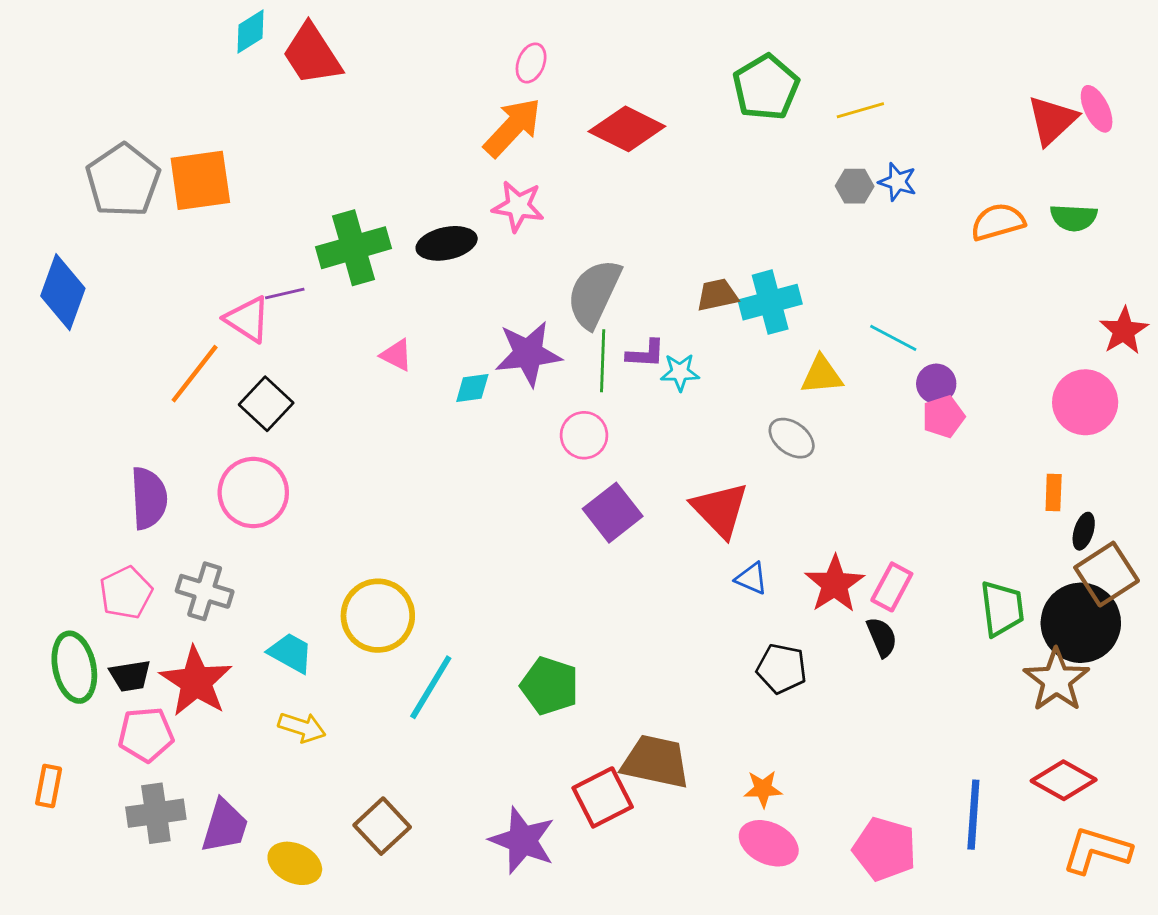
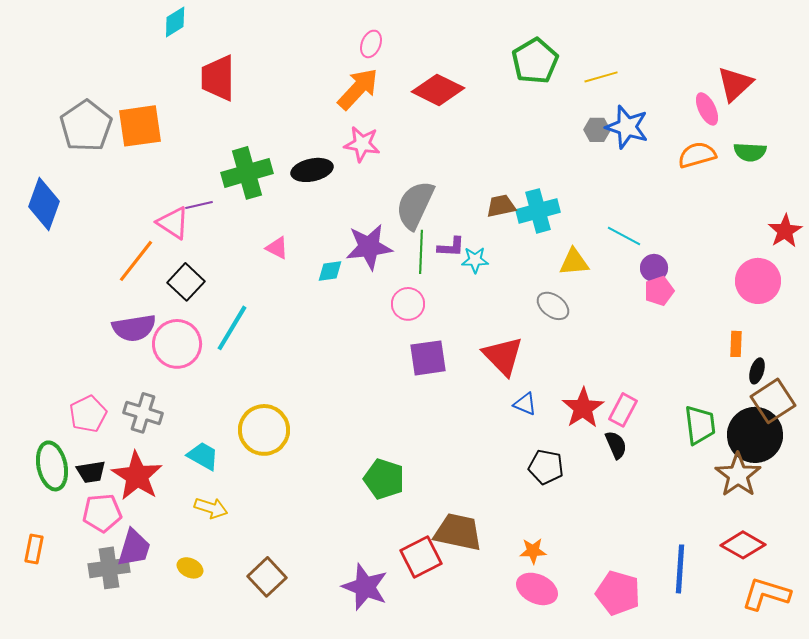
red trapezoid: (312, 54) -> (218, 78), moved, turned 33
pink ellipse: (1097, 109) -> (707, 109), moved
blue star: (898, 182) -> (627, 127), size x1.6
purple semicircle: (149, 498) -> (134, 328), moved, turned 84
purple square: (613, 513) -> (428, 358), turned 30
cyan line: (431, 687) -> (232, 328), moved
purple trapezoid: (225, 826) -> (134, 548), moved
yellow ellipse: (295, 863) -> (190, 568), moved, size x0.7

